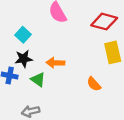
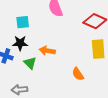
cyan square: (23, 35) -> (23, 22), turned 32

